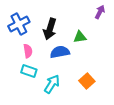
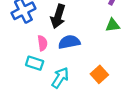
green triangle: (80, 37) -> (113, 25), moved
pink semicircle: (28, 51) -> (42, 43), moved

